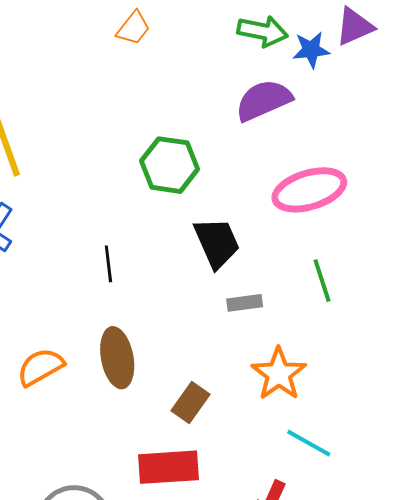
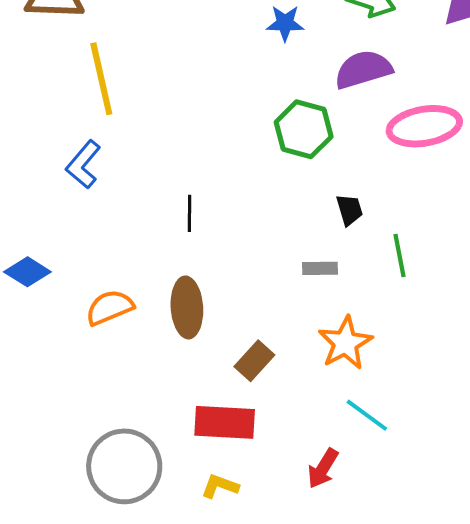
blue star: (311, 50) -> (285, 23), moved
green hexagon: (169, 165) -> (304, 129), moved
pink ellipse: (309, 190) -> (424, 126), moved
black trapezoid: (217, 243) -> (349, 210), moved, size x0.6

